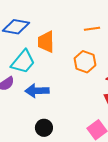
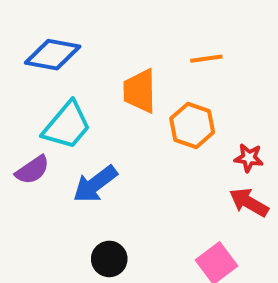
orange trapezoid: (46, 42) -> (140, 91), moved
blue arrow: (37, 91) -> (95, 184), turned -35

